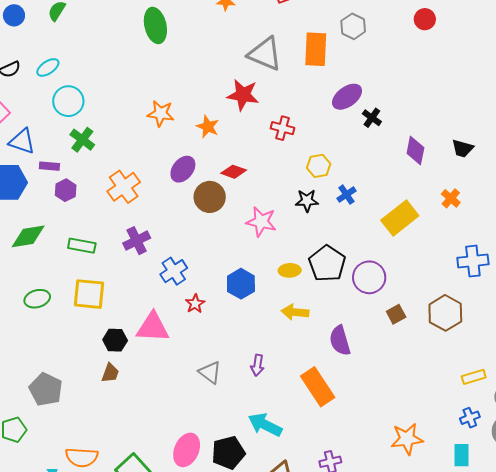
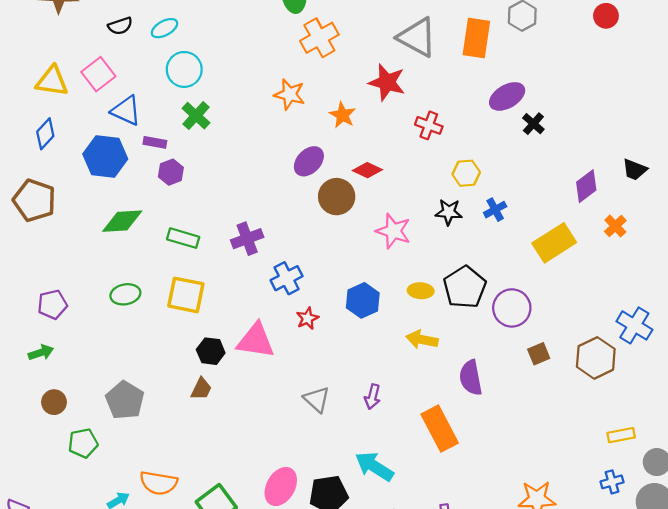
purple diamond: (415, 150) -> (586, 186), moved, turned 36
orange cross: (124, 187) -> (319, 38), moved
blue cross: (473, 261) -> (634, 325), moved, turned 32

